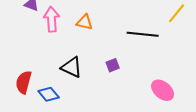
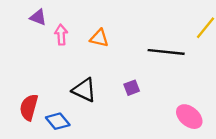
pink arrow: (52, 19) -> (61, 35), size x0.7

